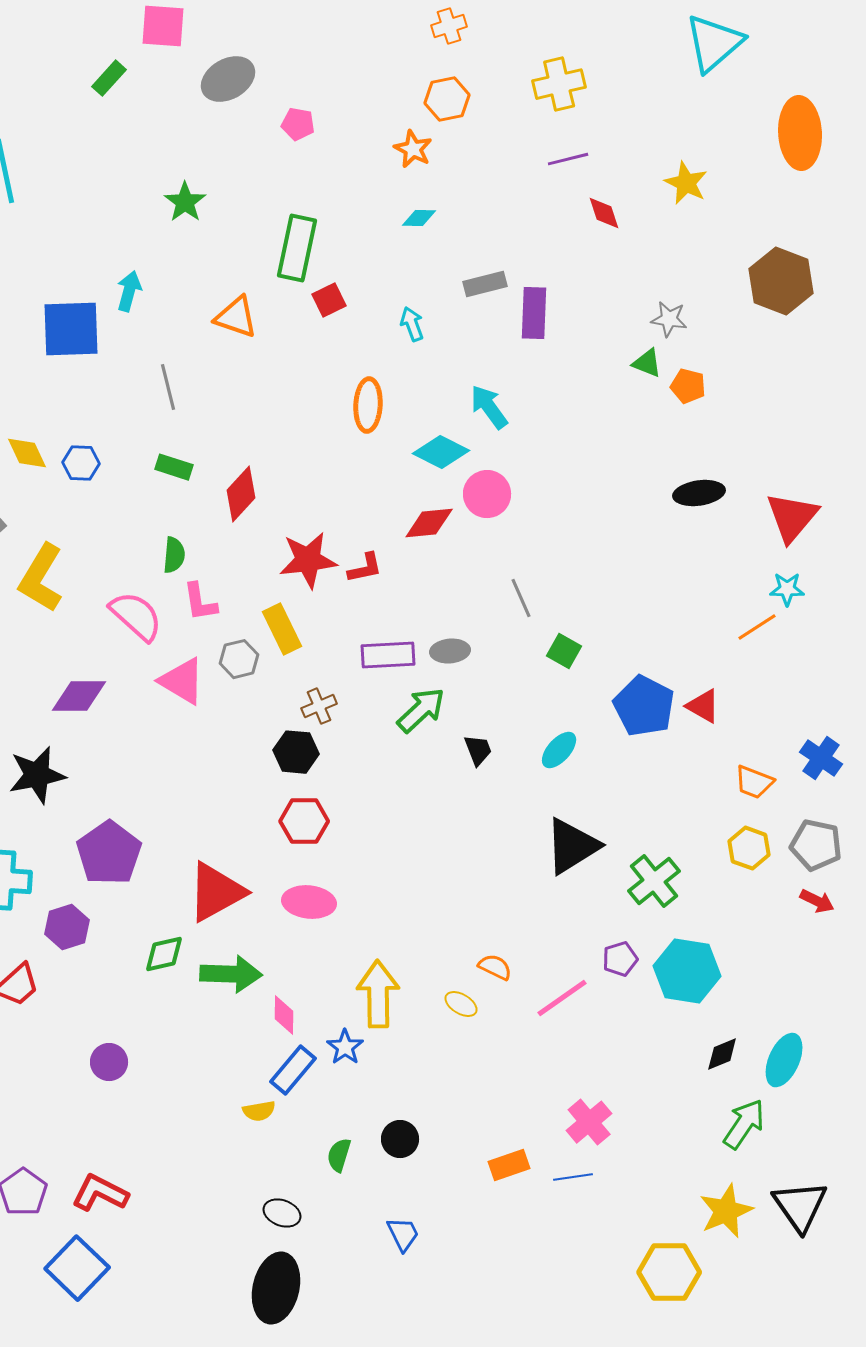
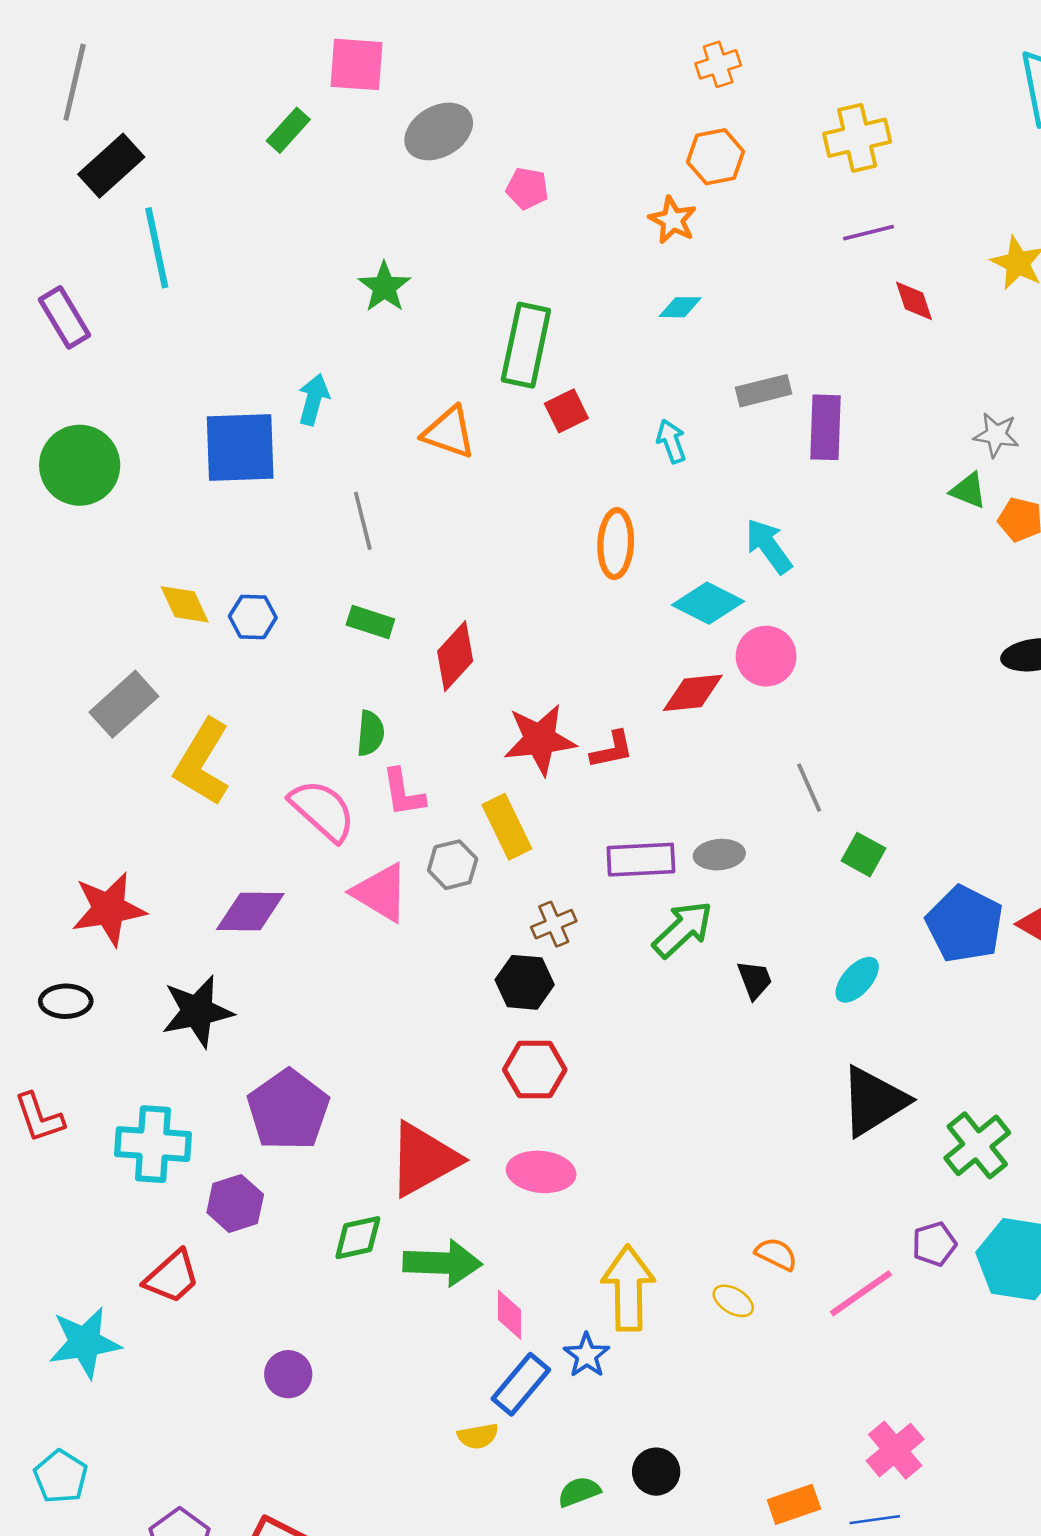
green semicircle: (339, 1155) -> (579, 1492), turned 52

